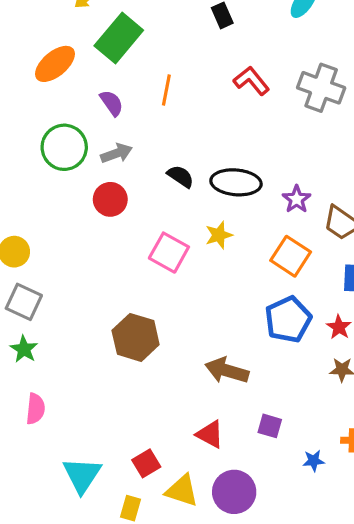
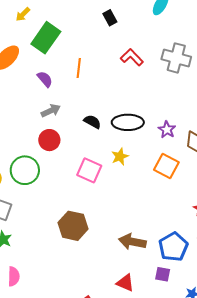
green circle: (64, 147) -> (25, 170), moved
blue pentagon: (288, 319) -> (173, 247), moved

